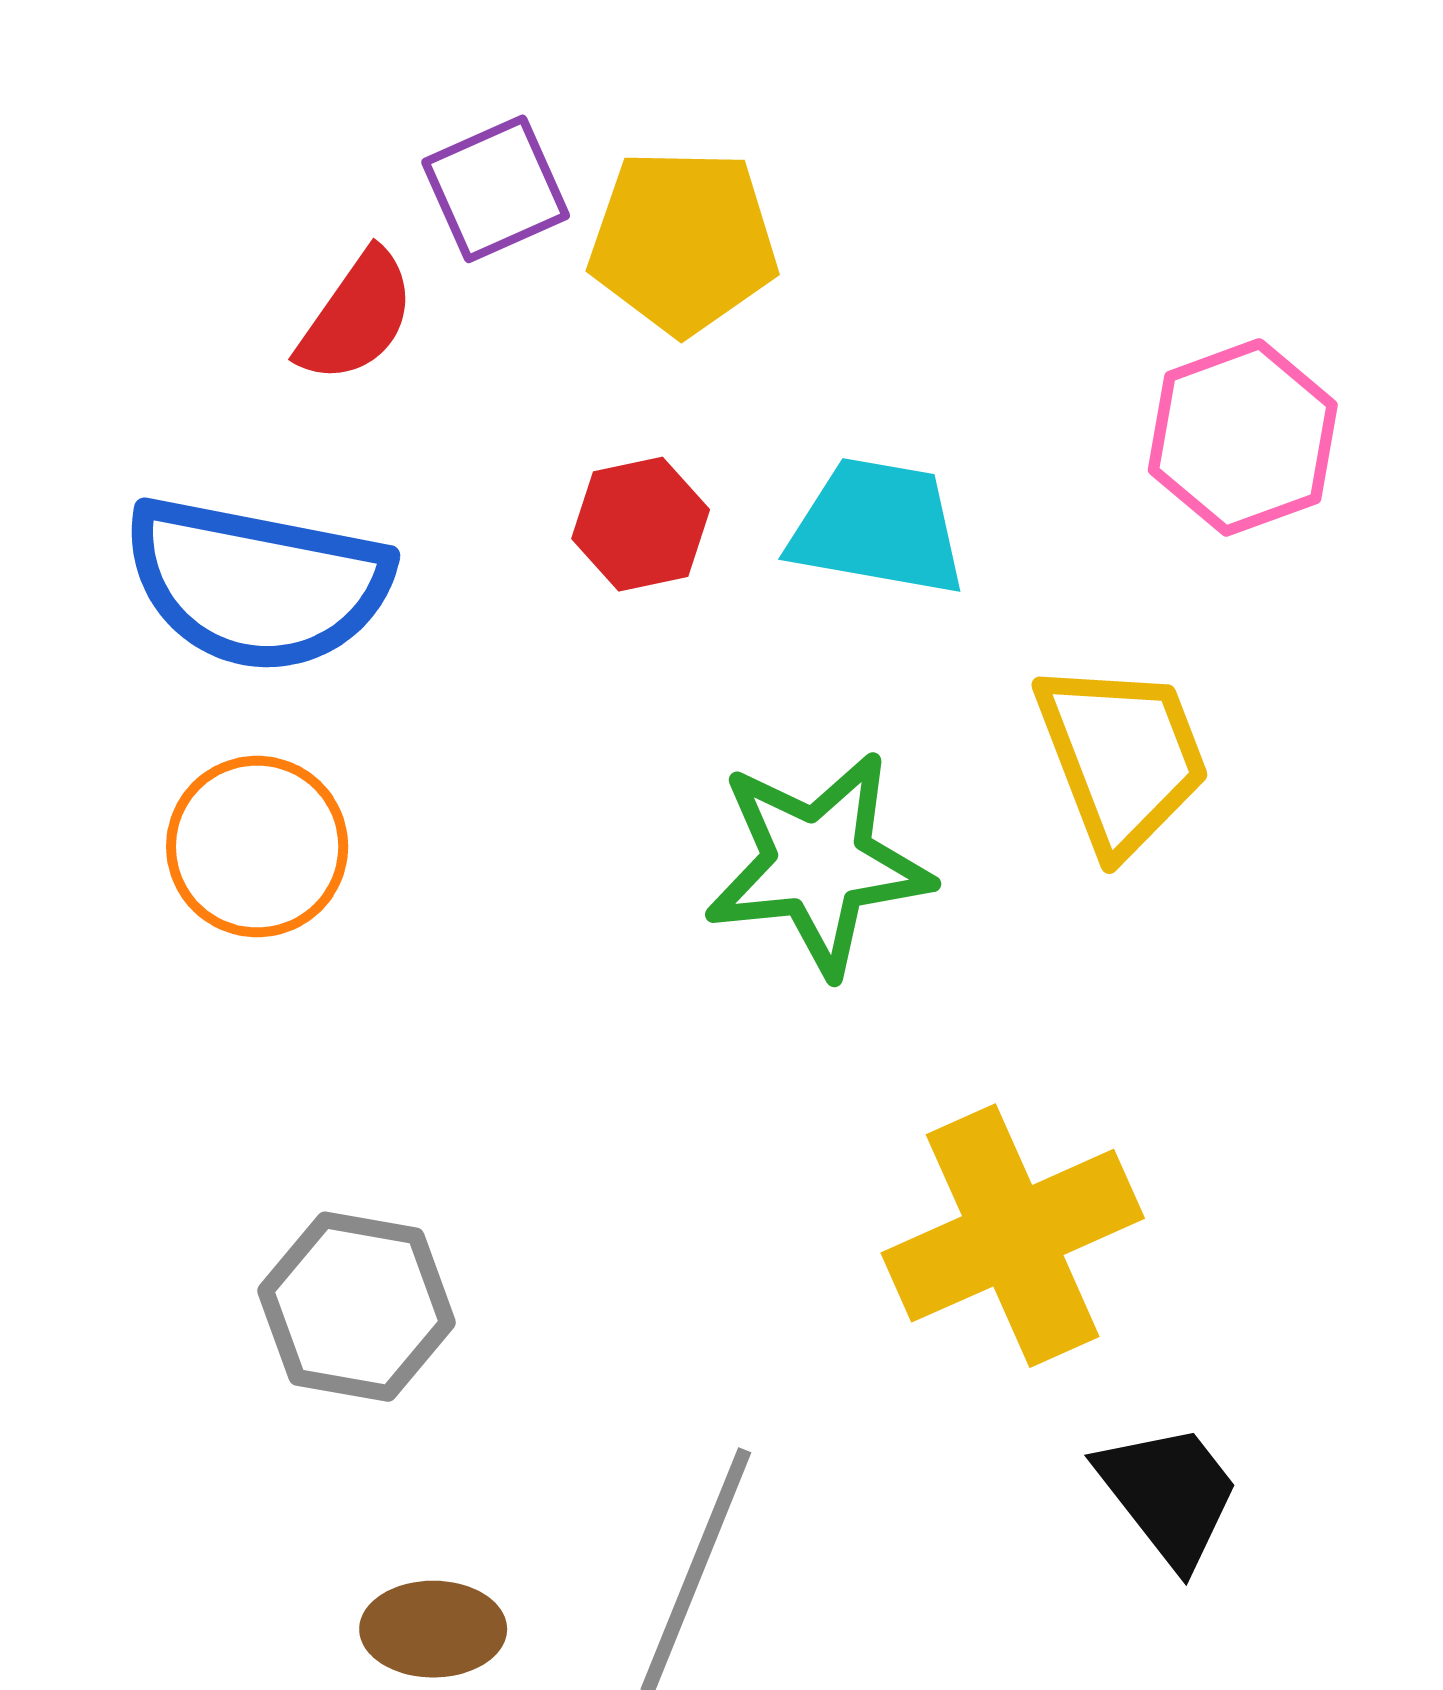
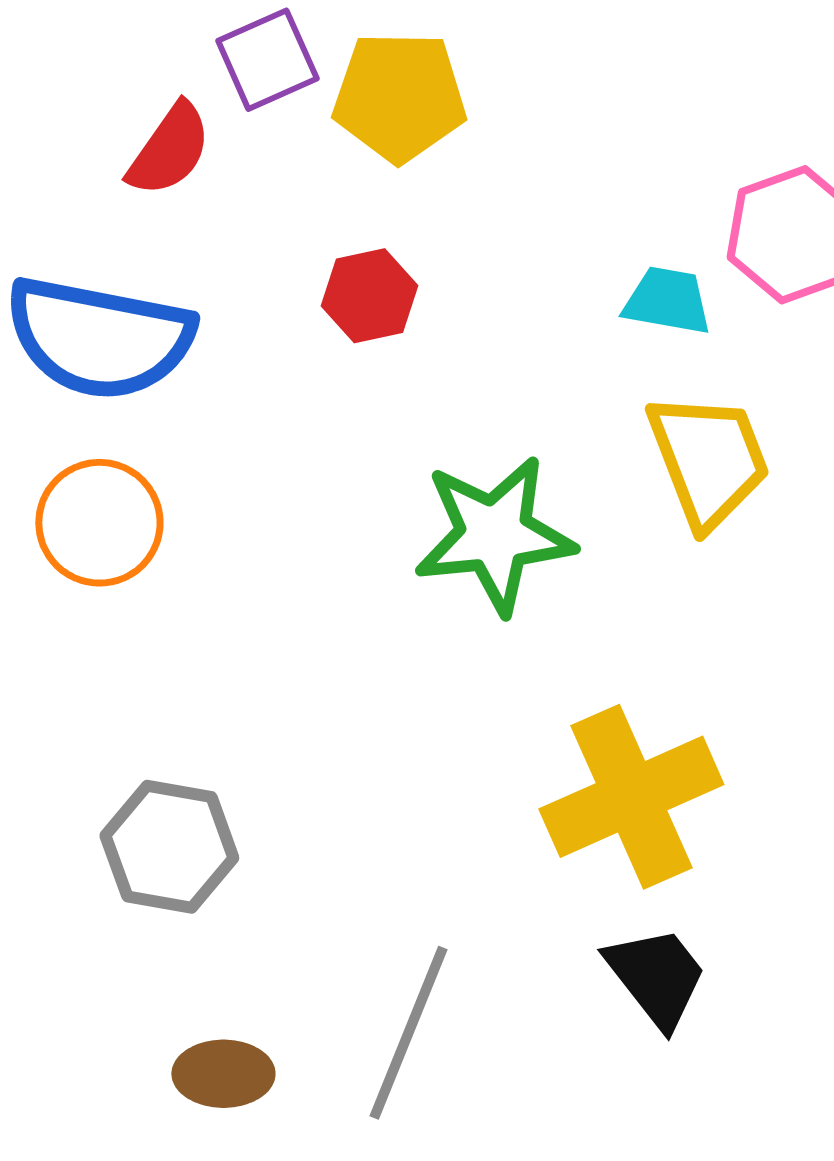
cyan trapezoid: (878, 527) -> (667, 301), moved, size x0.7
black trapezoid: (1169, 1494) -> (656, 977), moved

